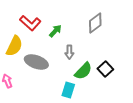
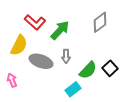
green arrow: (55, 31) -> (60, 30), size x1.5
gray arrow: (69, 52) -> (66, 56), moved
cyan rectangle: (68, 90) -> (73, 89), turned 35

